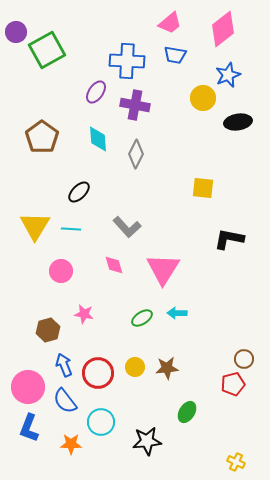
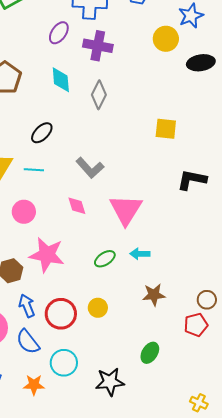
pink star: (84, 314) -> (47, 255), size x1.8
brown star: (167, 368) -> (154, 295), moved

